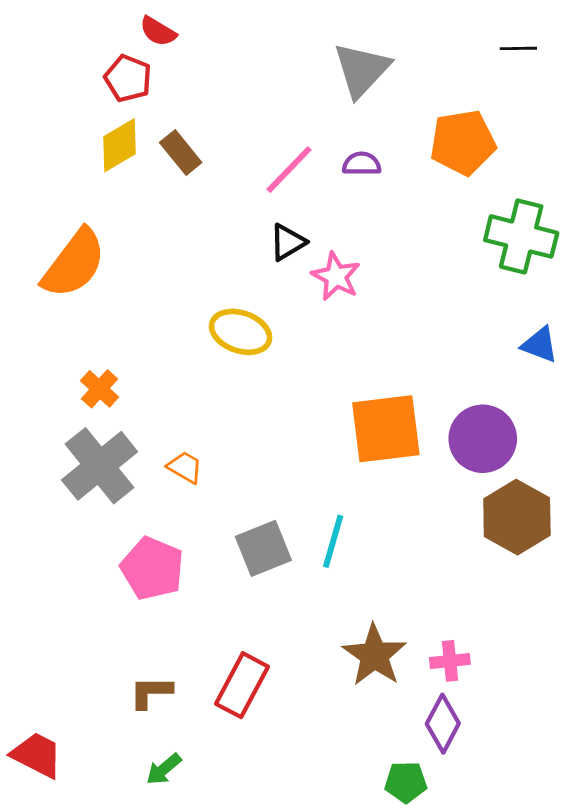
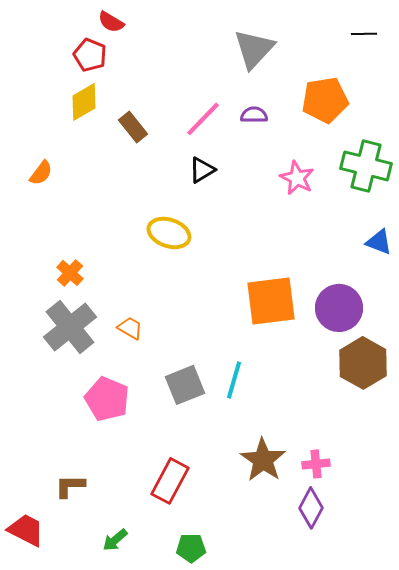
brown rectangle: (181, 152) -> (133, 127), moved
orange semicircle: (74, 264) -> (41, 173), moved, size x0.5
pink star: (336, 276) -> (297, 178), moved
brown L-shape: (151, 692) -> (70, 486), moved
green pentagon: (406, 782) -> (191, 548), moved

